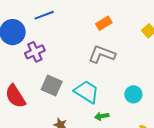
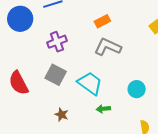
orange rectangle: (104, 23) -> (102, 21), moved
purple cross: (35, 52) -> (57, 42), moved

